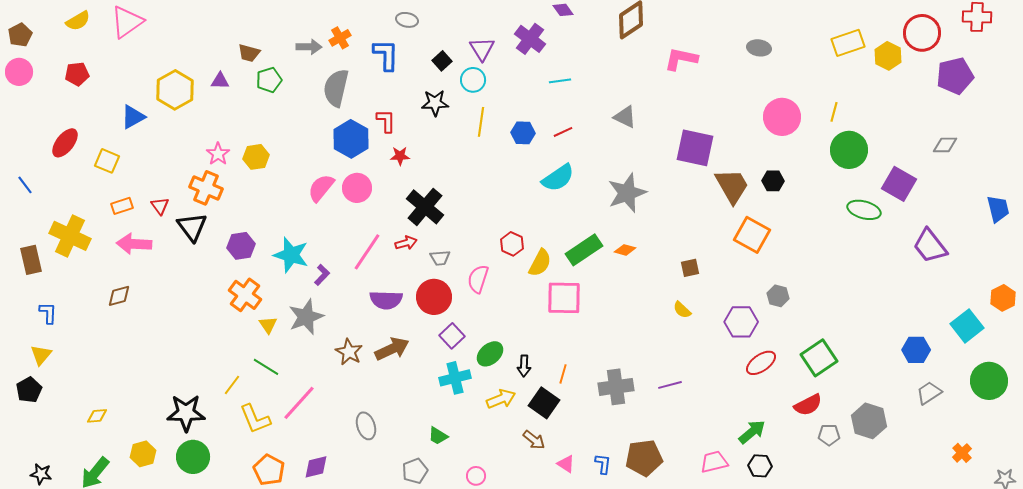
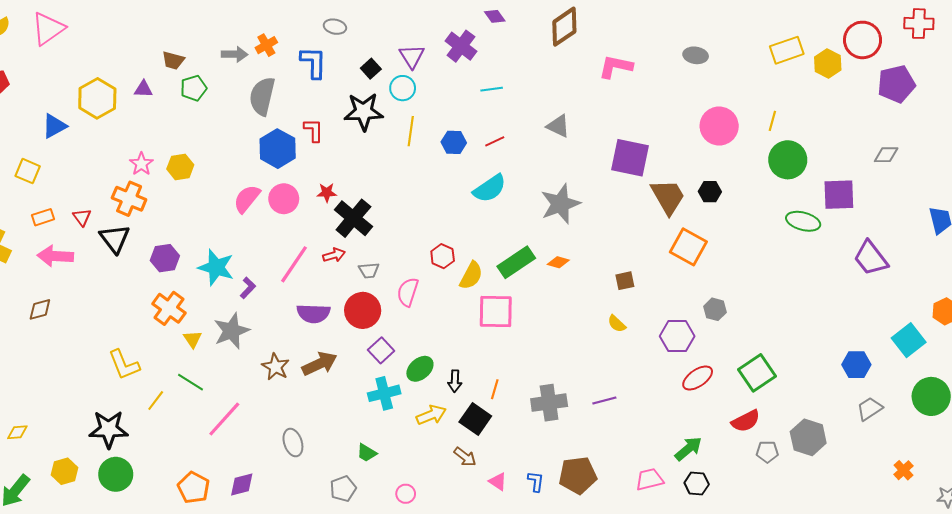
black star: (435, 103) -> (364, 112), size x1.4
red star: (400, 156) -> (327, 193), moved
purple square: (899, 184) -> (839, 195), turned -32
yellow L-shape: (255, 419) -> (124, 365), moved

